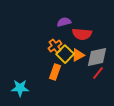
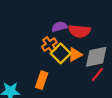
purple semicircle: (64, 22) -> (59, 27), moved
orange rectangle: (55, 72) -> (42, 80), moved

